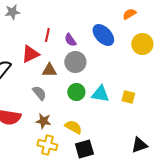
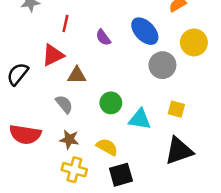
red line: (47, 35) -> (65, 24), moved
gray circle: (75, 62) -> (162, 65), moved
cyan triangle: (100, 94) -> (140, 119), moved
black triangle: (139, 145) -> (179, 151), moved, size x1.4

